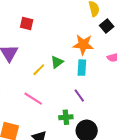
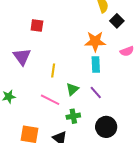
green triangle: (57, 62) -> (72, 89), moved
yellow line: (39, 70) -> (53, 70), turned -32
green cross: (66, 117) -> (73, 116), moved

